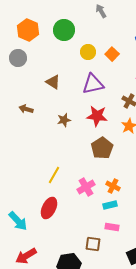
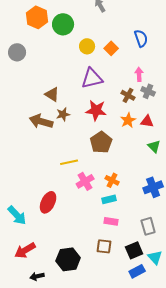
orange hexagon: (28, 30) -> (37, 17), moved
brown triangle: (53, 82) -> (52, 94), moved
brown arrow: (26, 109) -> (41, 121), moved, size x1.6
yellow line: (54, 175) -> (69, 162), moved, turned 48
brown square: (93, 244) -> (104, 246), moved

